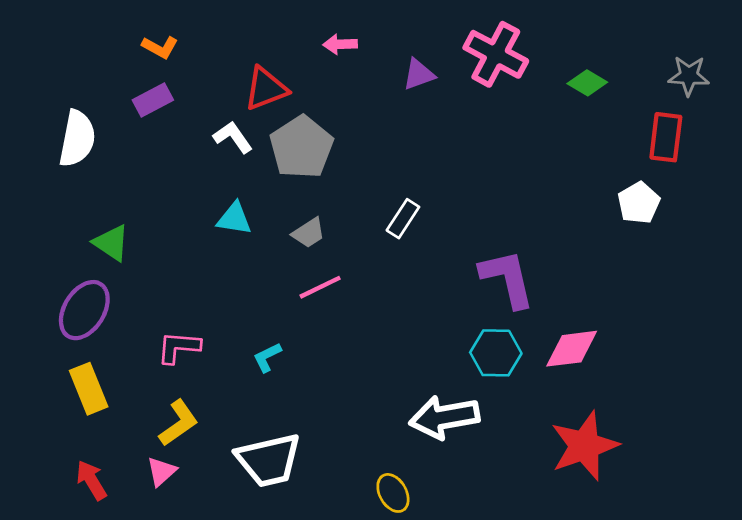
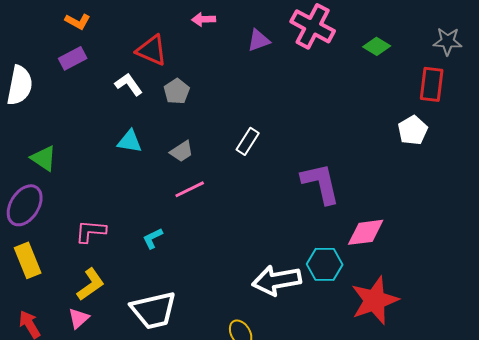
red triangle: (266, 89) -> (152, 50), turned 44
gray pentagon: (301, 147) -> (177, 91), size x0.6
cyan hexagon: (496, 353) -> (325, 264), moved

